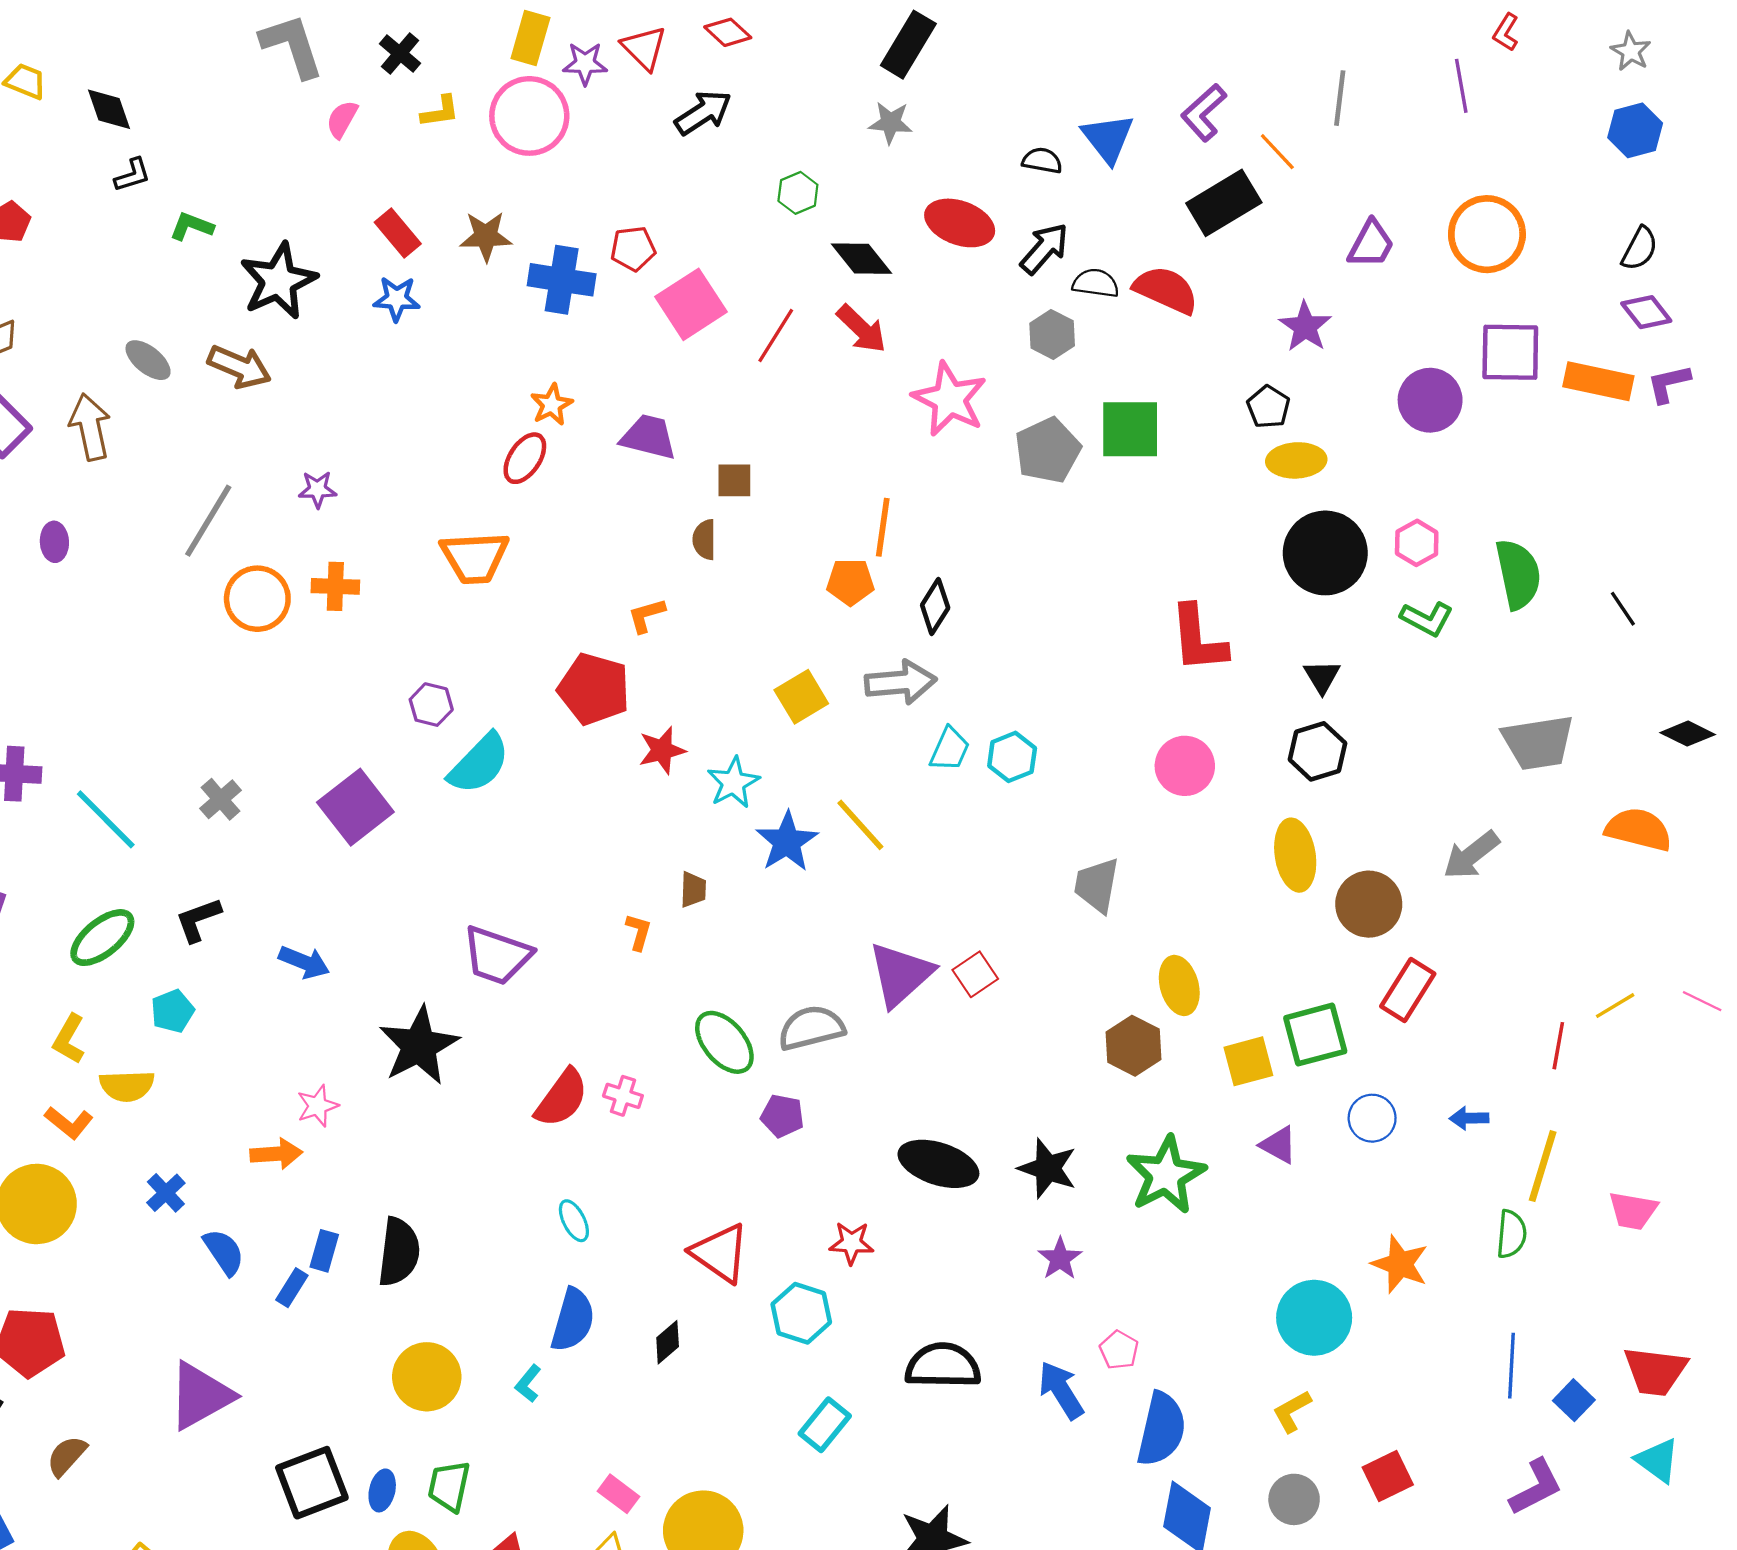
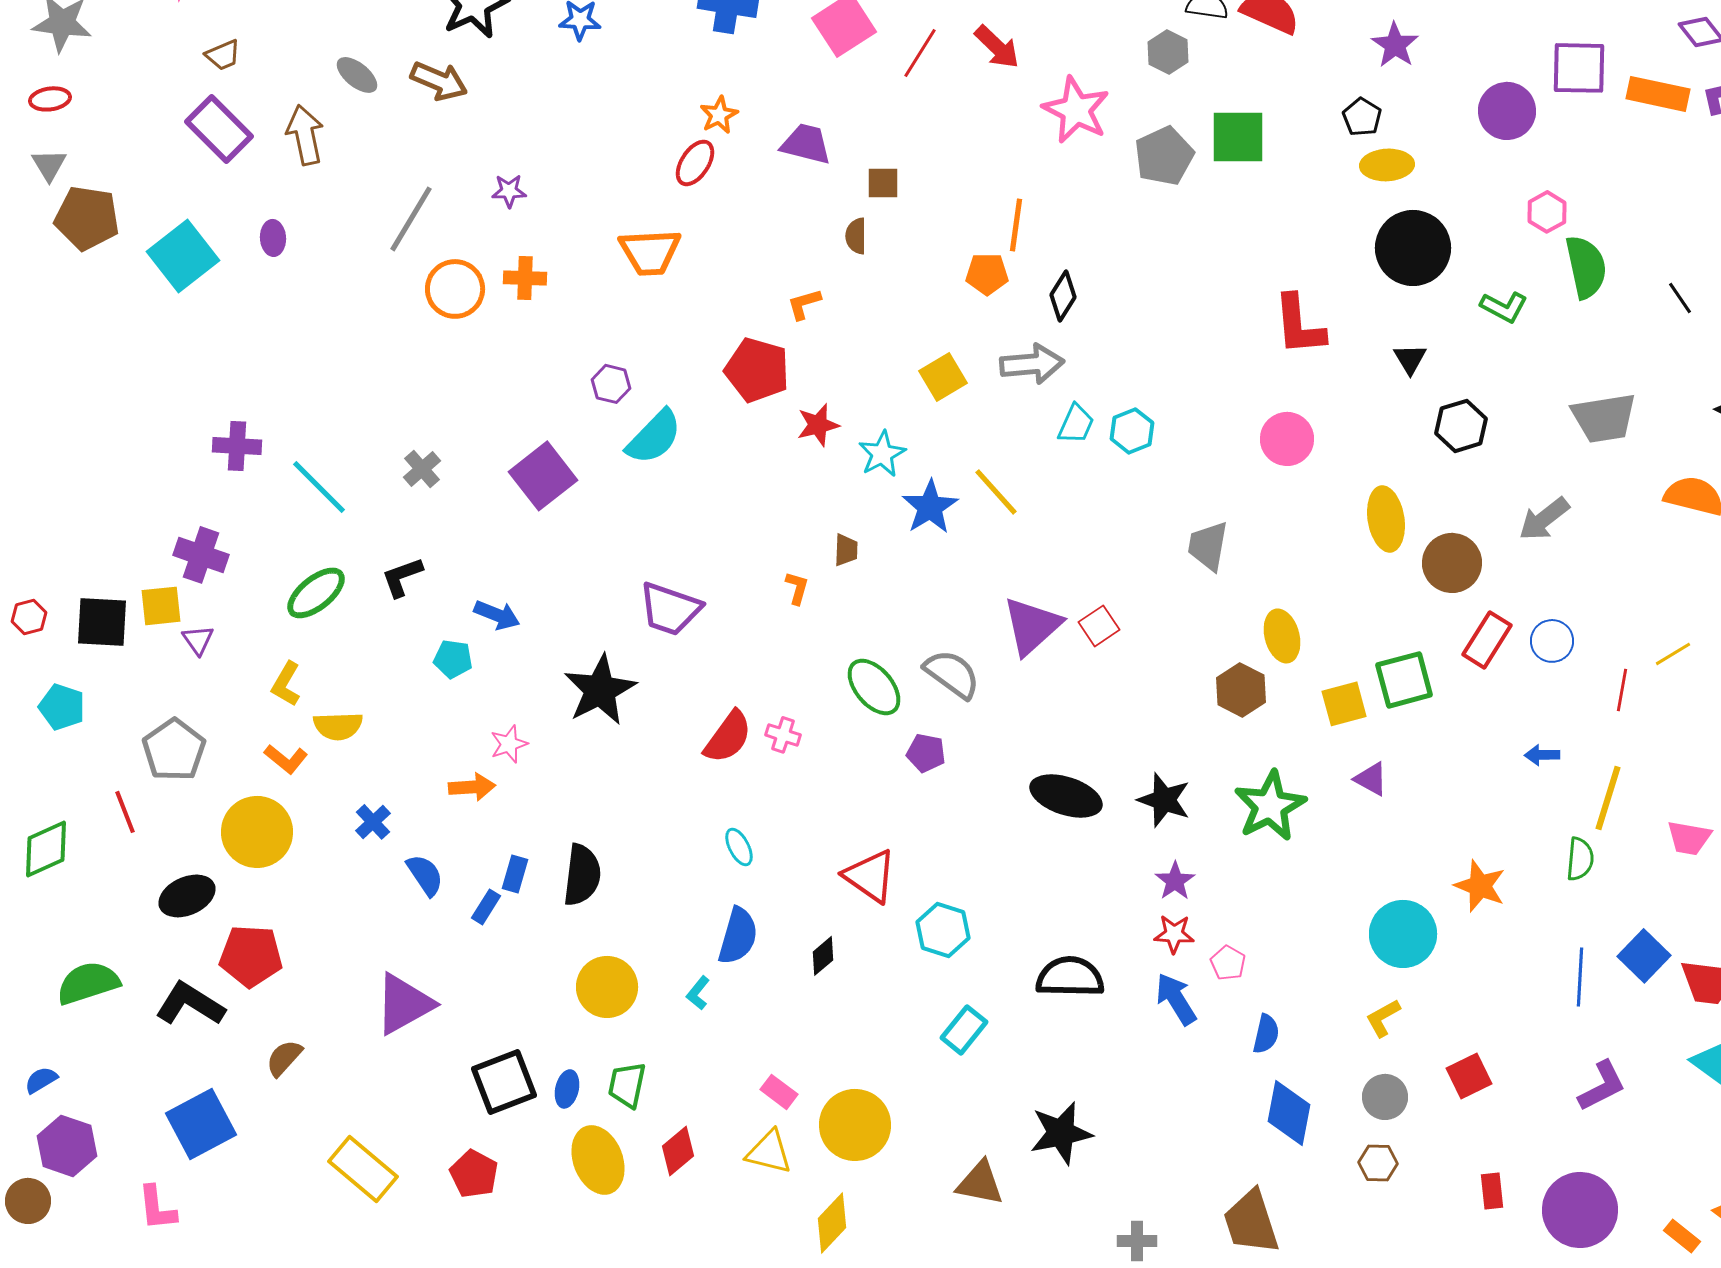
pink hexagon: (1417, 543) -> (1547, 212), moved
black hexagon: (1317, 751) -> (1461, 426), moved
cyan pentagon: (173, 1011) -> (453, 659), moved, turned 30
gray semicircle: (811, 1028) -> (952, 674), turned 50
blue circle: (1372, 1118) -> (1552, 641), moved
red star: (851, 1243) -> (1174, 934), moved
blue square: (1574, 1400) -> (1644, 956), moved, size x1.4
blue semicircle: (1161, 1429) -> (1266, 1034), size x0.6

